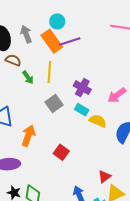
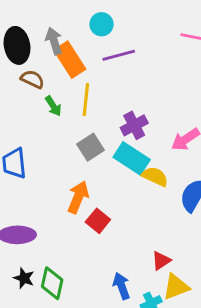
orange rectangle: (52, 41) -> (70, 60), moved
purple cross: (82, 88) -> (134, 125), turned 30
cyan rectangle: (82, 110) -> (132, 158), size x1.6
orange arrow: (28, 136) -> (78, 197), moved

